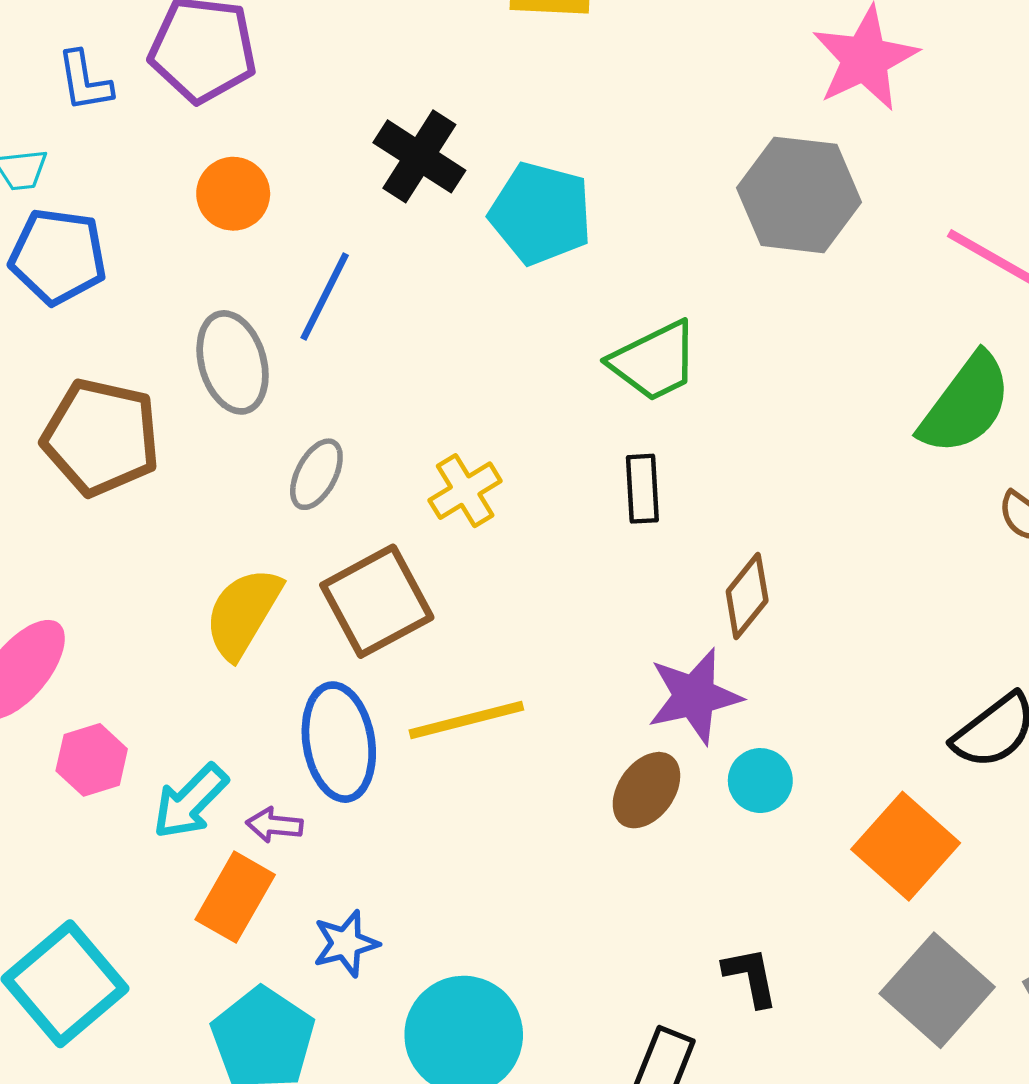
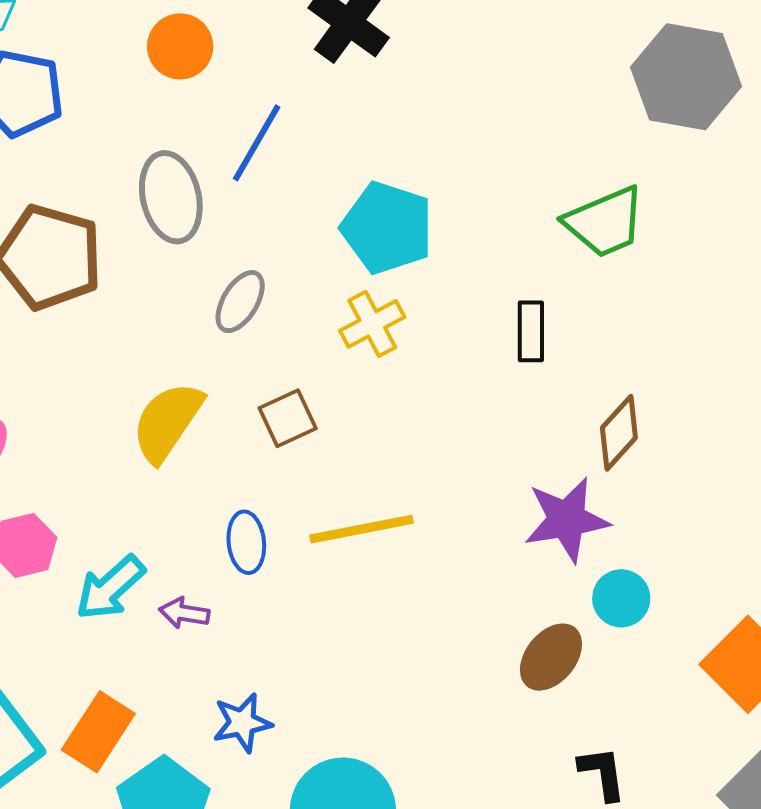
cyan pentagon: (541, 214) -> (387, 228), moved
green trapezoid: (654, 361) -> (605, 222), moved
brown square: (377, 601) -> (288, 418), size x0.6
blue ellipse: (339, 742) -> (246, 542), size x0.6
brown ellipse: (646, 790) -> (551, 657), moved
orange rectangle: (235, 897) -> (98, 732), moved

